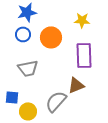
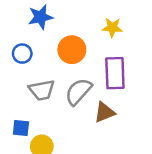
blue circle: (23, 34) -> (22, 54), moved
gray semicircle: (56, 101) -> (78, 91), moved

